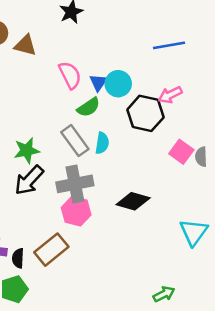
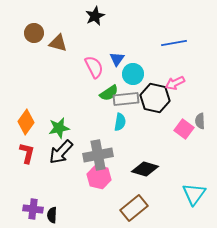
blue triangle: (98, 82) -> (117, 59), moved
gray rectangle: (75, 141) -> (126, 99), moved, turned -60
gray semicircle: (201, 157) -> (200, 121), moved
brown rectangle: (51, 250) -> (134, 208), moved

